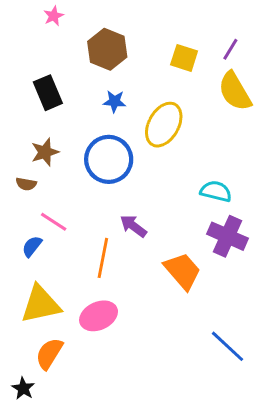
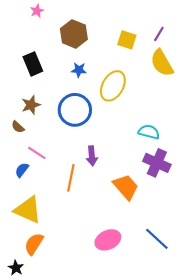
brown semicircle: (26, 184) -> (18, 127), turned 32
purple arrow: (133, 226) -> (92, 156), turned -132
yellow triangle: (41, 304) -> (28, 210), turned 36
pink ellipse: (99, 316) -> (108, 240), moved

